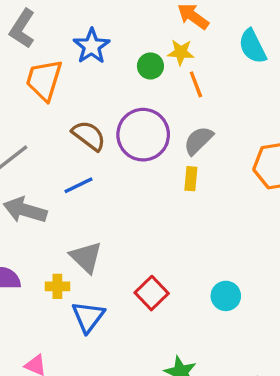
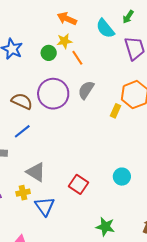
yellow rectangle: (191, 179) -> (116, 111), moved, turned 32

